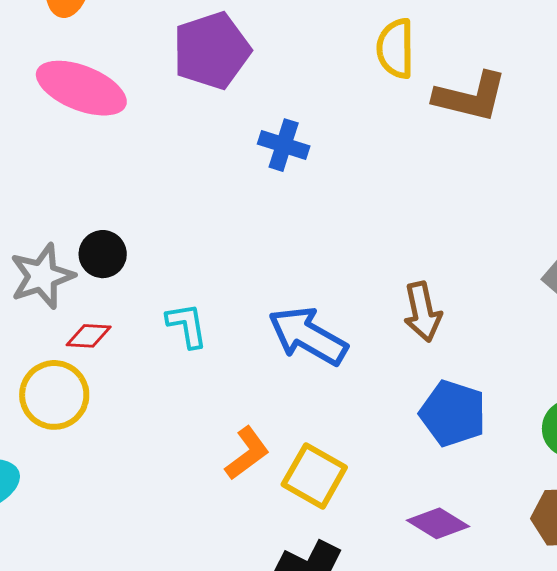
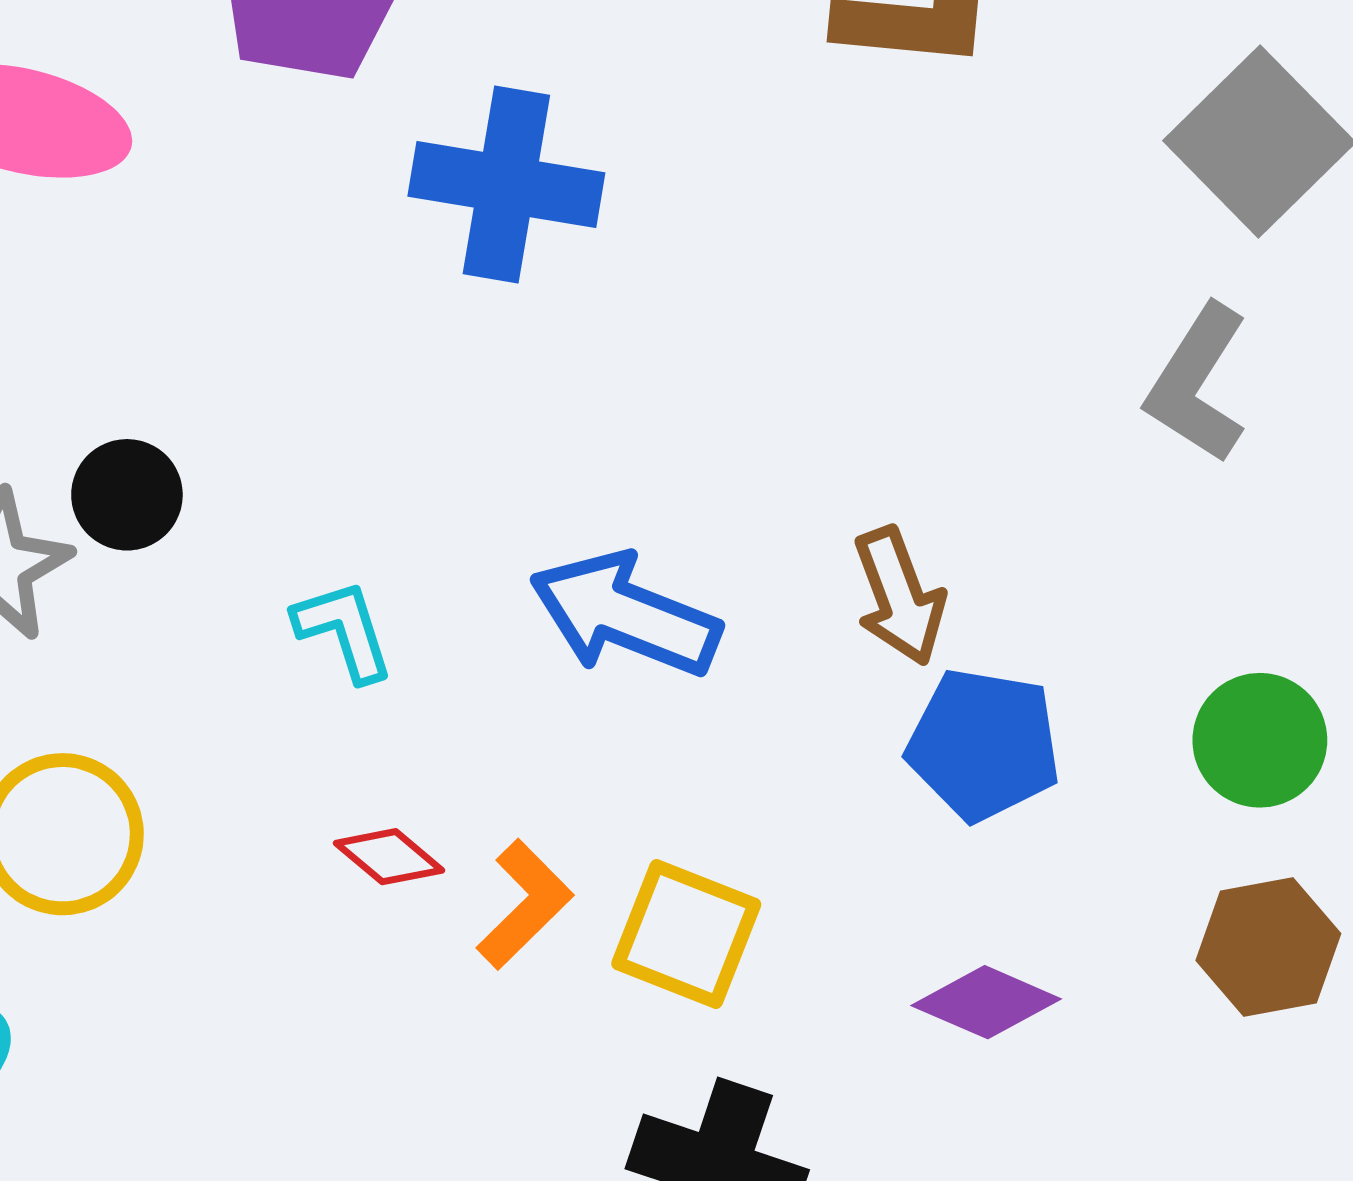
blue cross: (284, 145) -> (506, 185), size x1.6
brown arrow: (423, 312) -> (899, 596), moved
red diamond: (89, 336) -> (389, 857), moved, turned 45

